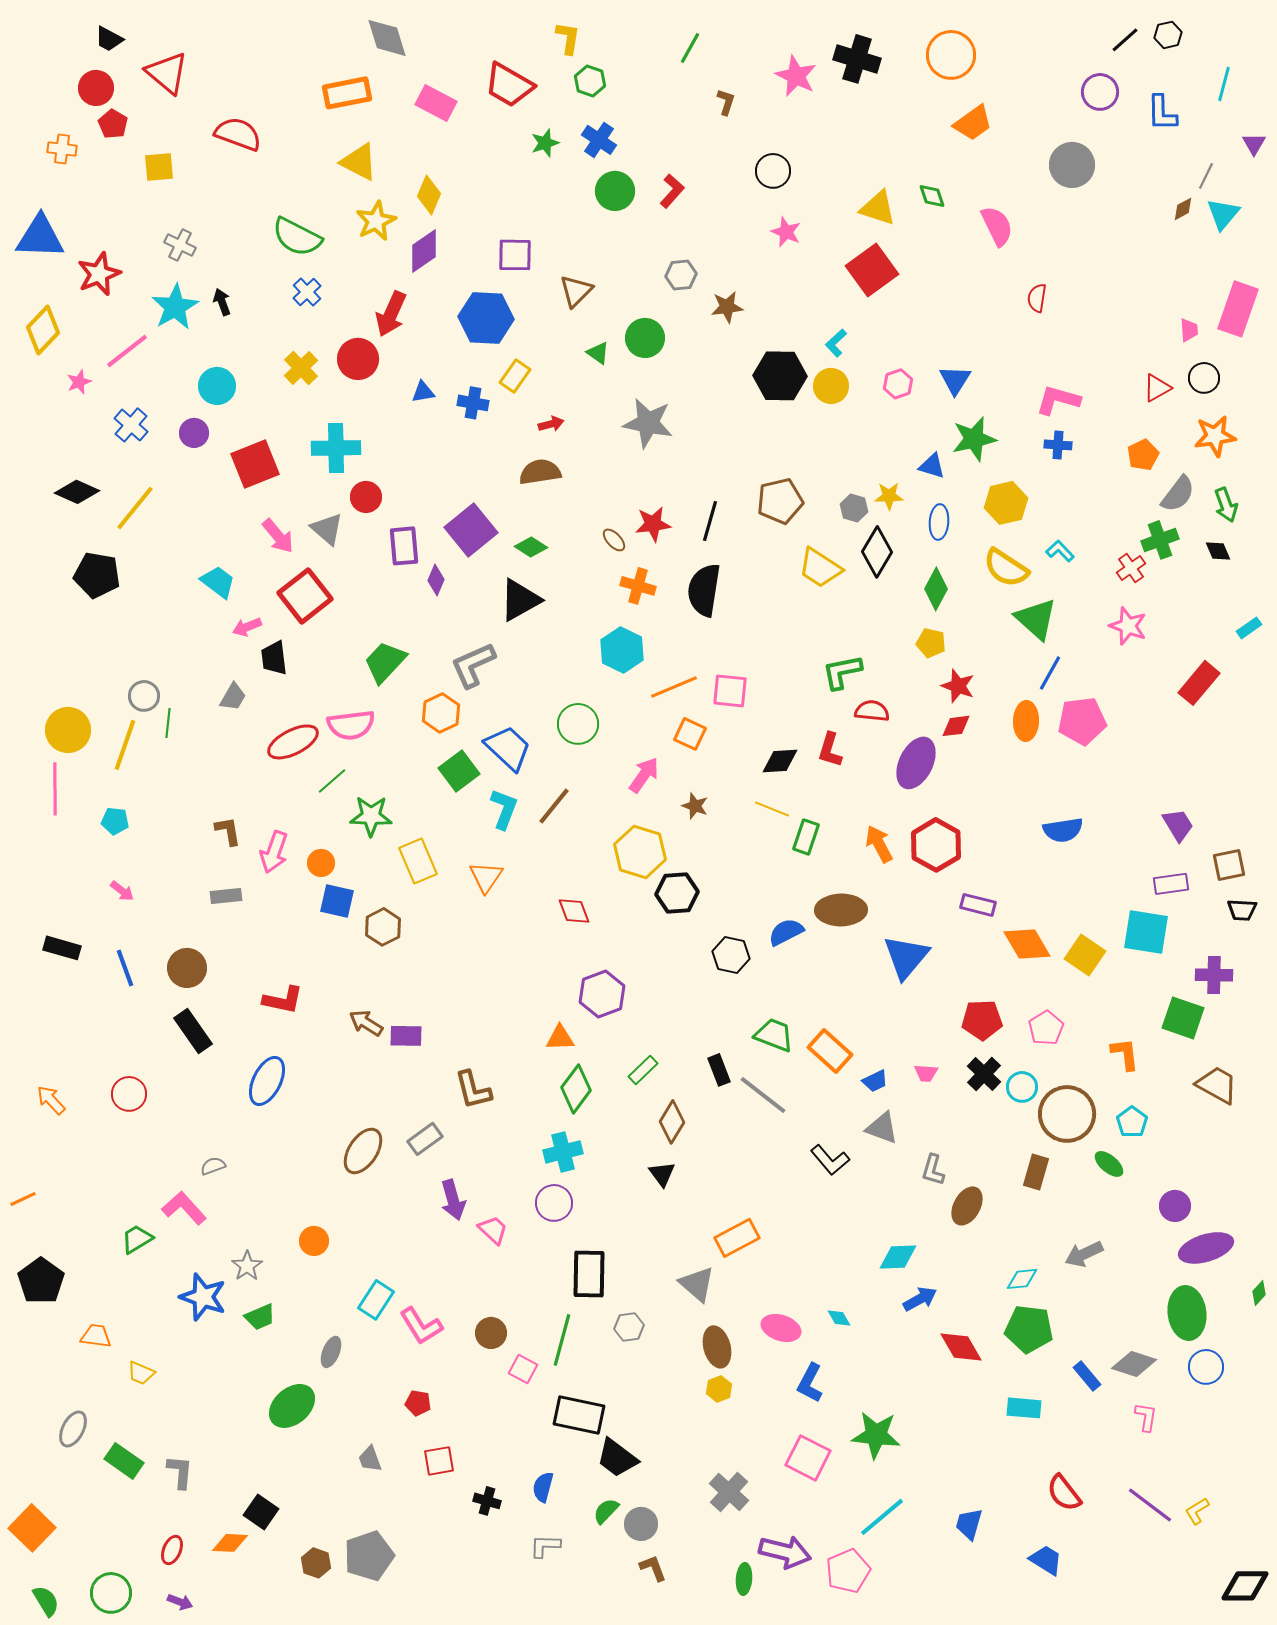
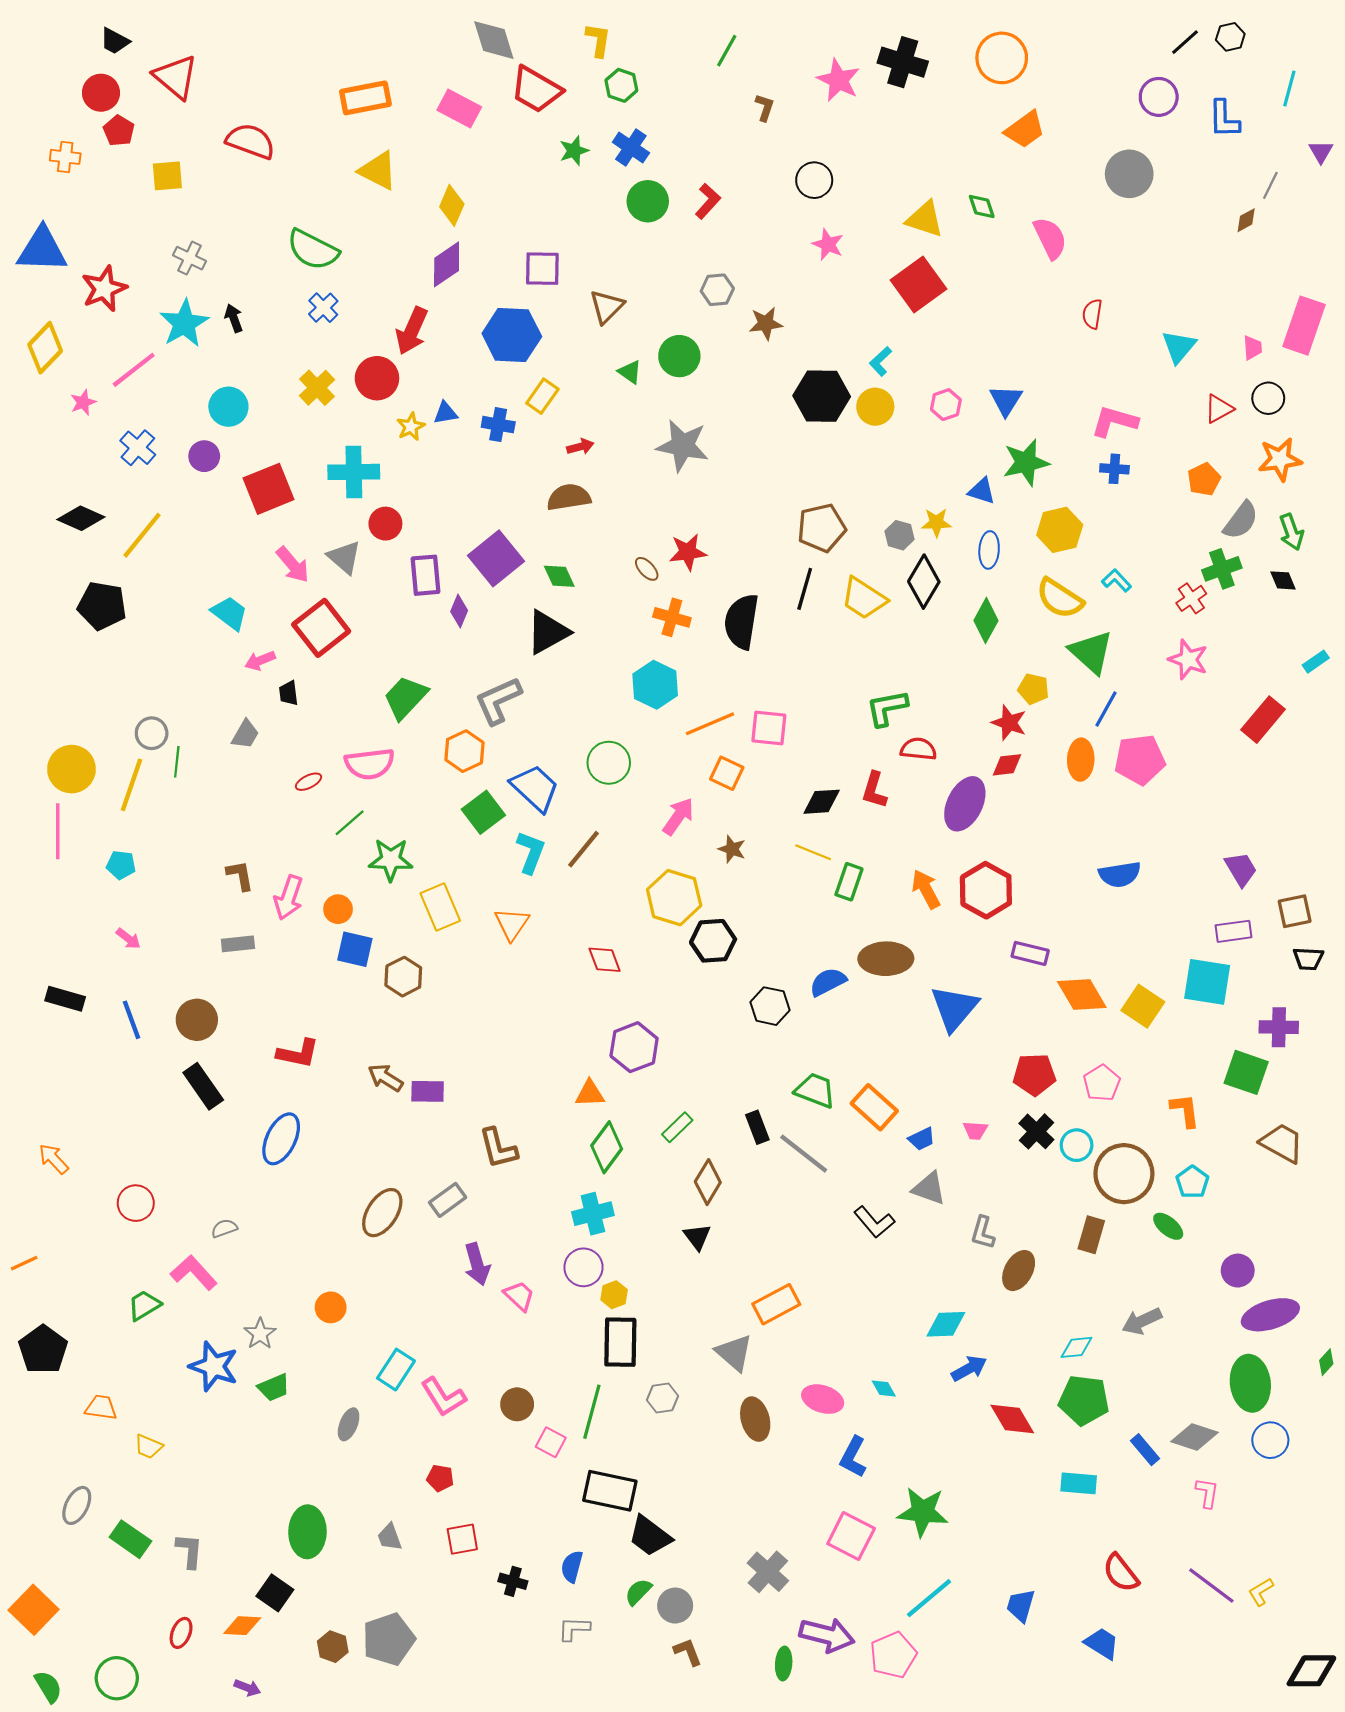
gray diamond: (387, 38) -> (494, 40), moved
cyan triangle: (1223, 214) -> (1179, 347), moved
yellow star: (376, 221) -> (411, 427), moved, size x0.7
black line: (710, 521) -> (805, 589), moved
green diamond: (531, 547) -> (559, 576), turned 32
yellow pentagon: (931, 643) -> (1033, 689), moved
black trapezoid: (274, 658) -> (288, 693), size x0.7
red ellipse: (293, 742) -> (309, 782), size x0.5
red circle: (129, 1094) -> (136, 1203), moved
yellow hexagon: (719, 1389) -> (614, 1295), moved
green ellipse: (292, 1406) -> (307, 1532), moved, turned -48
purple arrow: (180, 1602) -> (247, 1688), moved

